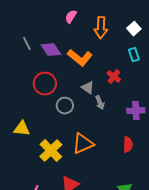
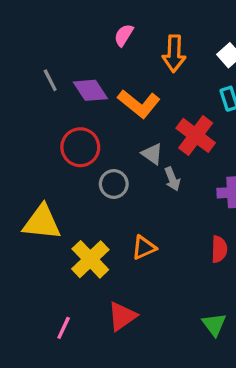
red cross: (114, 77) -> (196, 135), size x1.6
yellow triangle: (22, 129) -> (42, 222), size x1.4
orange triangle: (83, 144) -> (144, 248), size x0.7

